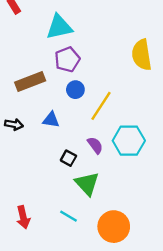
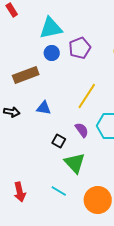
purple pentagon: (67, 59) -> (80, 48), moved
blue circle: (75, 90) -> (52, 53), moved

